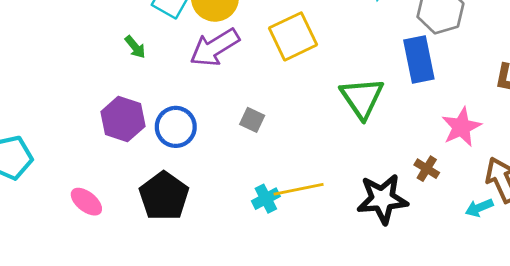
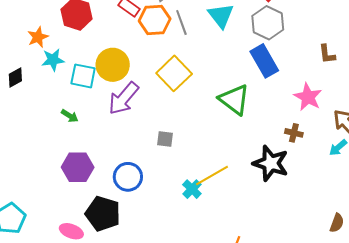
blue circle: (176, 127) -> (128, 177), moved
black pentagon: (164, 196) -> (103, 214), moved
black star: (382, 199) -> (271, 163), turned -30

